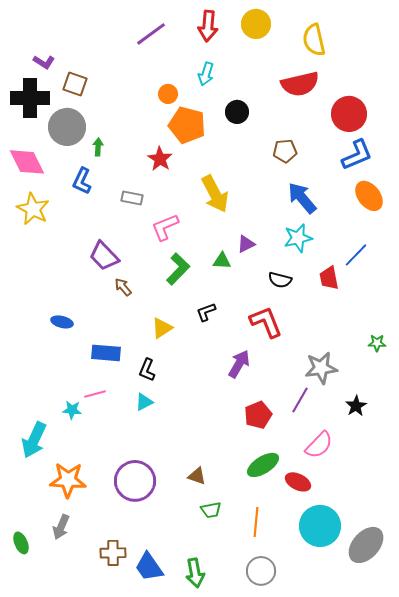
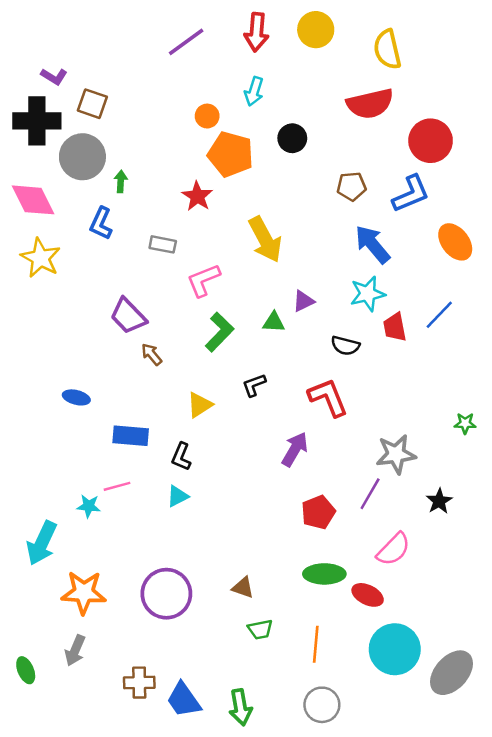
blue L-shape: (357, 155) -> (411, 194), moved
red trapezoid: (329, 278) -> (395, 327), moved
green ellipse: (263, 465) -> (324, 574), turned 32

